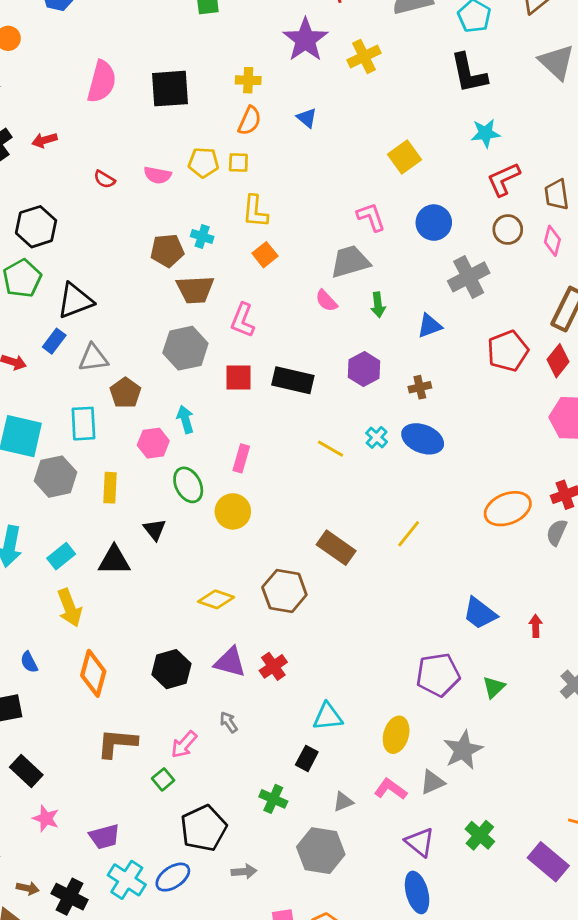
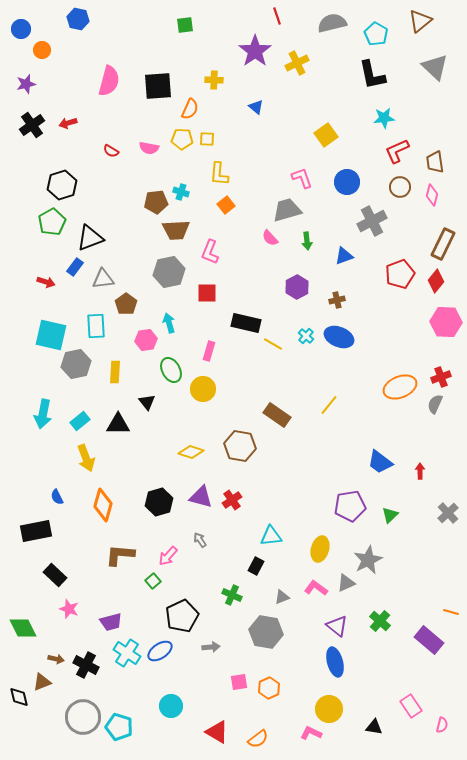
orange semicircle: (250, 121) -> (190, 109), moved
black rectangle: (293, 380) -> (246, 323), moved

